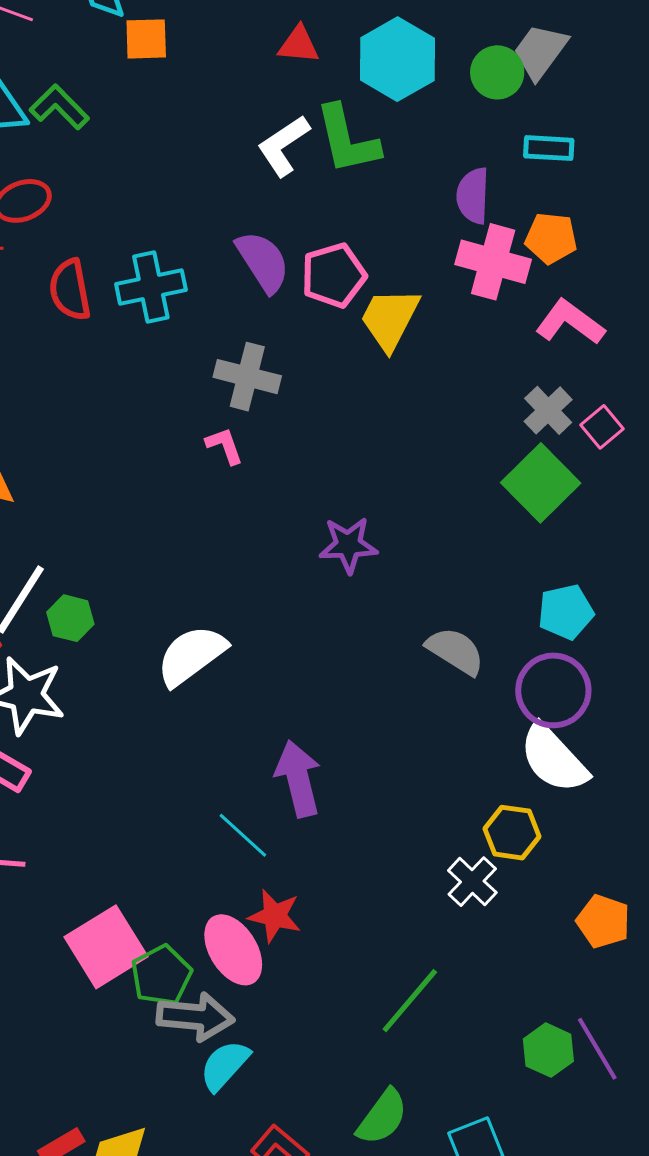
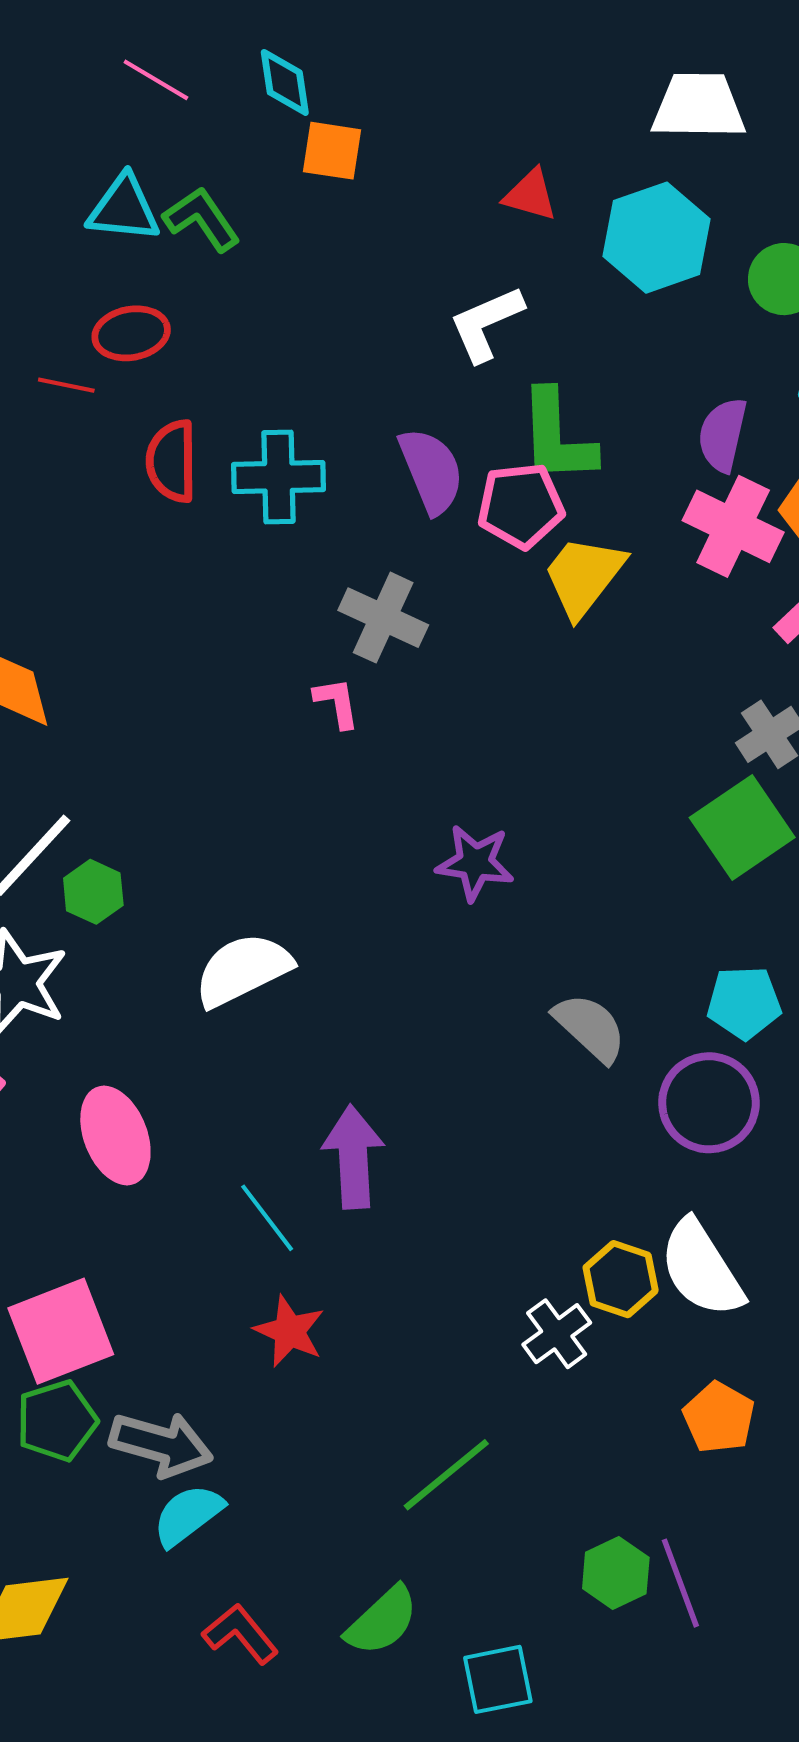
green L-shape: (347, 140) -> (557, 437), moved
white semicircle: (554, 759) -> (701, 1269), moved
pink ellipse: (233, 950) -> (115, 1136), moved
green pentagon: (161, 975) -> (57, 1421), moved

